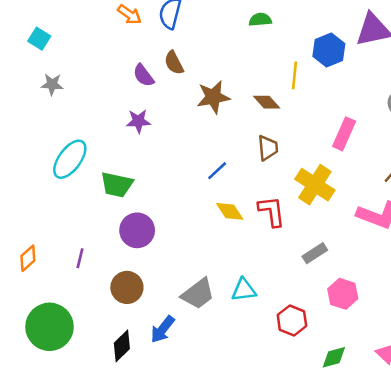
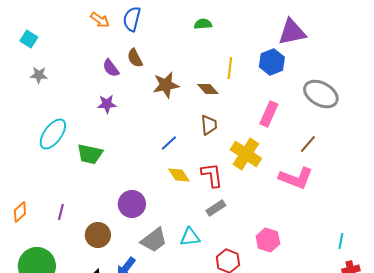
blue hexagon: (329, 50) -> (272, 62), moved
purple circle: (137, 230) -> (132, 204), moved
gray rectangle: (315, 253) -> (216, 208), moved

